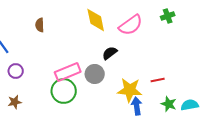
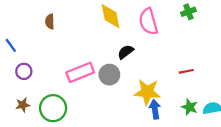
pink semicircle: (131, 25) -> (148, 22), turned 110
red line: (158, 80) -> (186, 71), moved
green circle: (64, 91) -> (53, 108), moved

